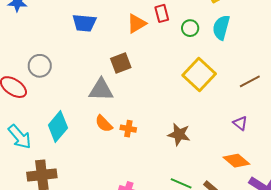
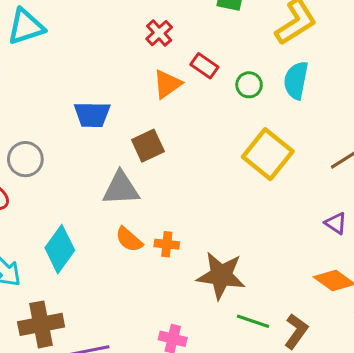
red rectangle: (162, 13) -> (204, 66), turned -36
blue trapezoid: (84, 23) -> (92, 115), moved
brown star: (179, 134) -> (221, 276), moved, size x1.4

